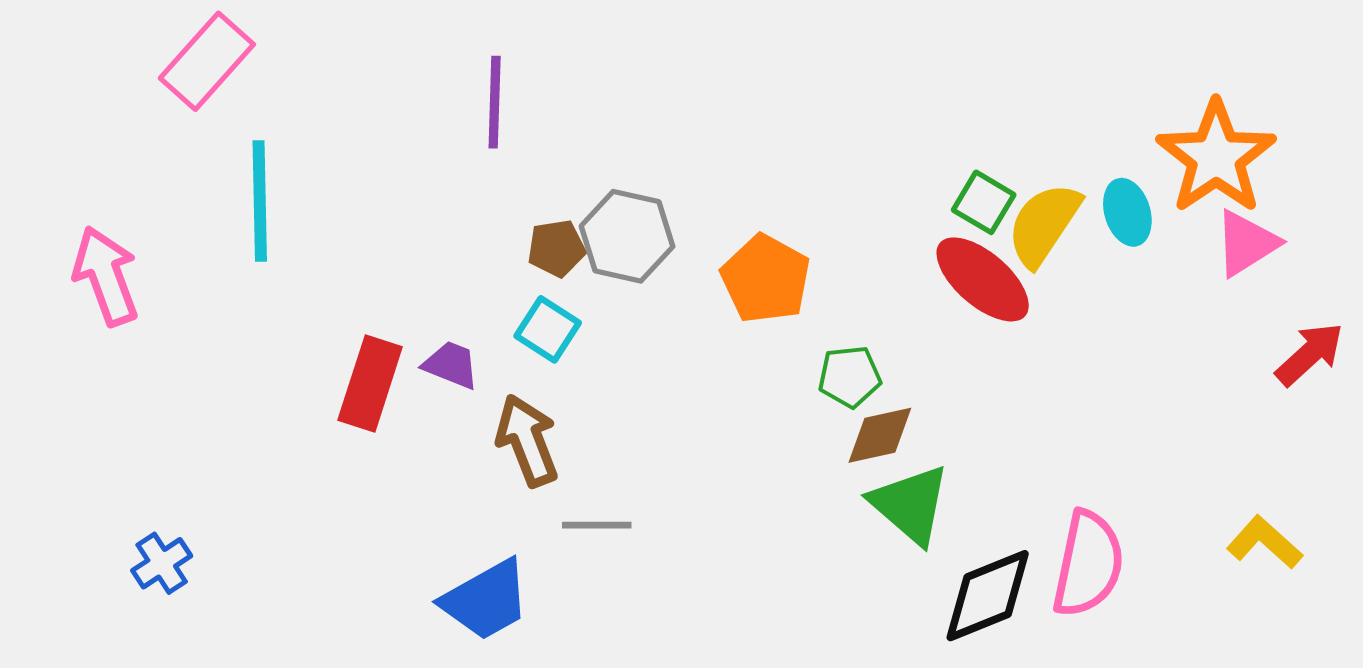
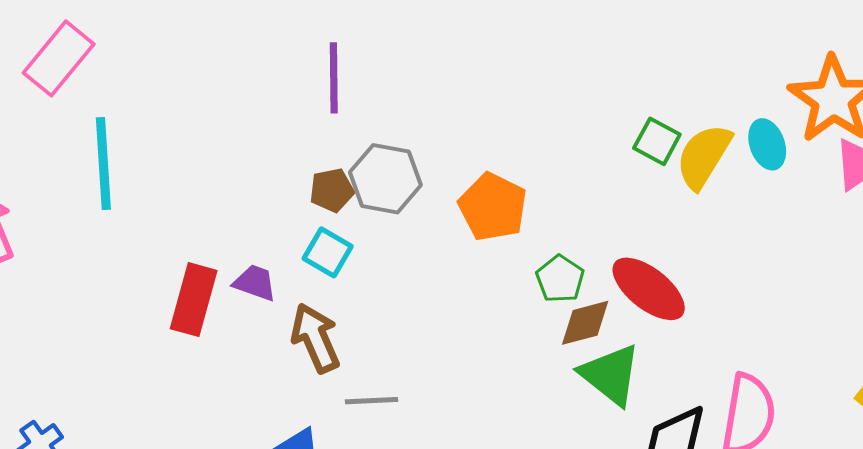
purple line: (495, 102) -> (334, 78), moved
red ellipse: (983, 279) -> (649, 289), moved
green pentagon: (850, 377) -> (560, 279), turned -30

